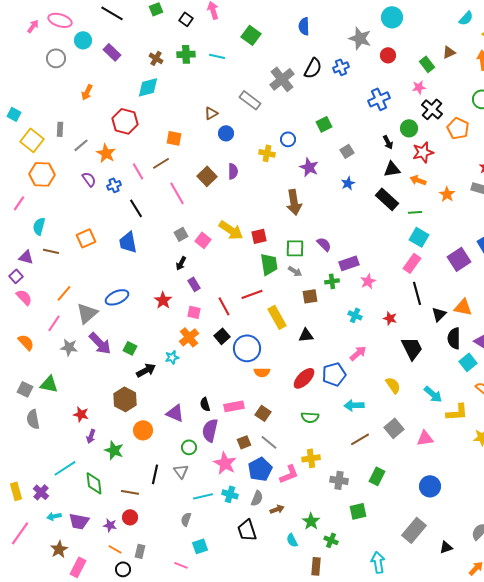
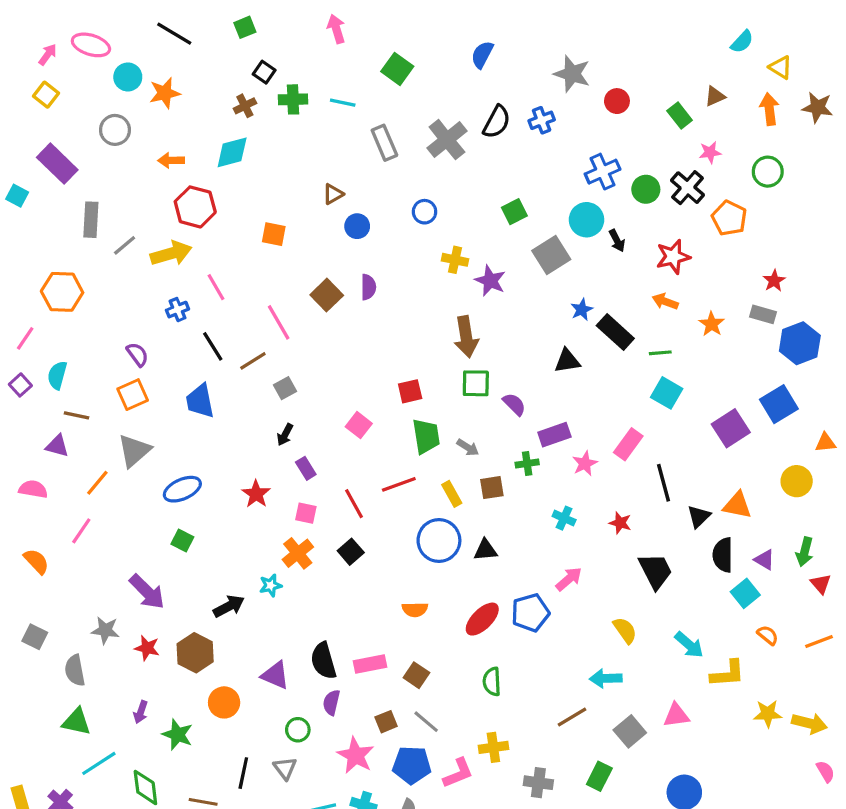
cyan circle: (392, 17) -> (586, 220), moved
black square: (186, 19) -> (264, 72), moved
blue semicircle: (304, 26) -> (482, 55), turned 30
purple rectangle: (112, 52) -> (57, 164), moved, size x1.4
gray circle: (56, 58) -> (115, 130), moved
brown cross: (156, 58) -> (245, 106), turned 32
pink star: (419, 87) -> (710, 152), moved
orange arrow: (87, 92) -> (171, 160), moved, turned 63
gray rectangle: (250, 100) -> (384, 143), moved, turned 30
green circle: (409, 128) -> (646, 189), moved
gray rectangle: (60, 129) -> (91, 220), size x1.5
blue circle: (288, 139) -> (425, 212), moved
yellow square: (32, 140) -> (46, 95), moved, size x0.7
gray square: (347, 151) -> (551, 255), size x1.6
orange star: (106, 153) -> (165, 93), moved, turned 30
yellow cross: (267, 153) -> (455, 260), moved
brown line: (161, 163) -> (253, 361), moved
black triangle: (392, 169) -> (567, 361), moved
purple semicircle: (89, 179) -> (137, 354), moved
blue star: (348, 183) -> (582, 310), moved
yellow arrow: (231, 230) -> (171, 253), moved, turned -50
pink square: (203, 240) -> (359, 425), moved
green square: (295, 248) -> (476, 383), moved
purple triangle: (26, 257) -> (57, 446), moved
pink rectangle: (412, 263) -> (628, 444), moved
purple square: (16, 276) -> (20, 385), moved
pink semicircle: (24, 297) -> (33, 489), turned -36
gray triangle: (87, 313) -> (134, 451), moved
yellow rectangle: (277, 317) -> (452, 494), moved, size x0.7
purple arrow: (100, 343) -> (147, 592), moved
gray star: (69, 347) -> (105, 630), moved
green square: (130, 348) -> (182, 540), moved
blue circle: (247, 348) -> (439, 540), moved
green triangle: (49, 384) -> (76, 722), moved
black semicircle: (205, 404) -> (323, 661), size x1.6
cyan arrow: (354, 405) -> (606, 678), moved
red star: (81, 414) -> (147, 648), moved
green semicircle: (310, 417) -> (492, 682), turned 84
gray semicircle: (33, 419) -> (75, 670), moved
gray square: (394, 428) -> (630, 731), moved
purple semicircle: (210, 430) -> (331, 702), size x0.7
blue pentagon: (260, 469) -> (412, 765), turned 30

